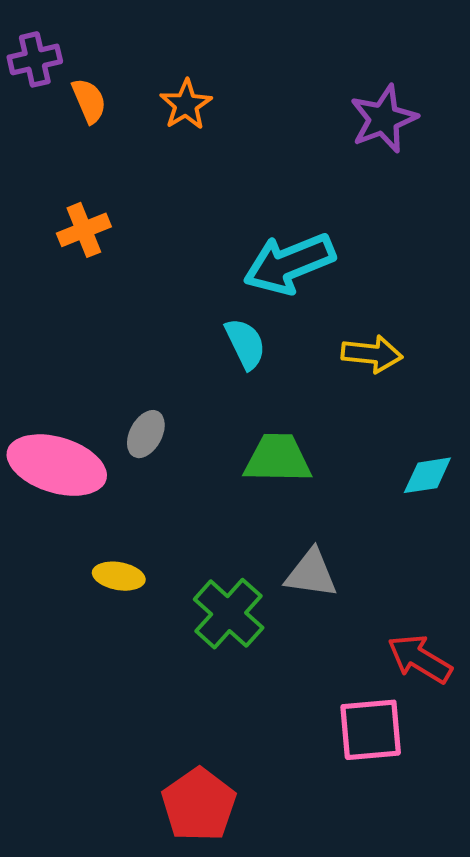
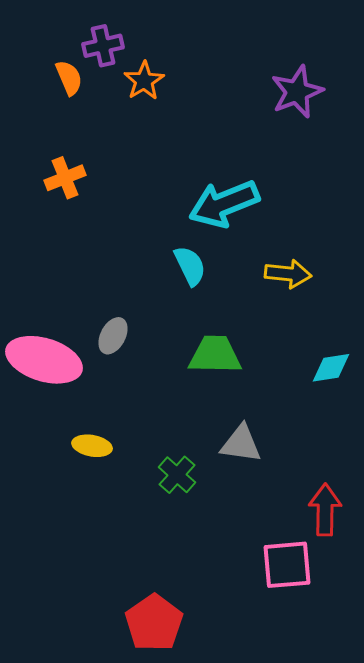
purple cross: (35, 59) -> (103, 46), moved
green cross: (229, 614) -> (177, 475), size x0.7
red arrow: (420, 659) -> (325, 510), turned 60

